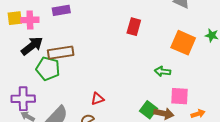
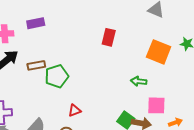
brown rectangle: (61, 53) -> (36, 65), size x0.7
green pentagon: (48, 69) -> (57, 76), moved, turned -30

